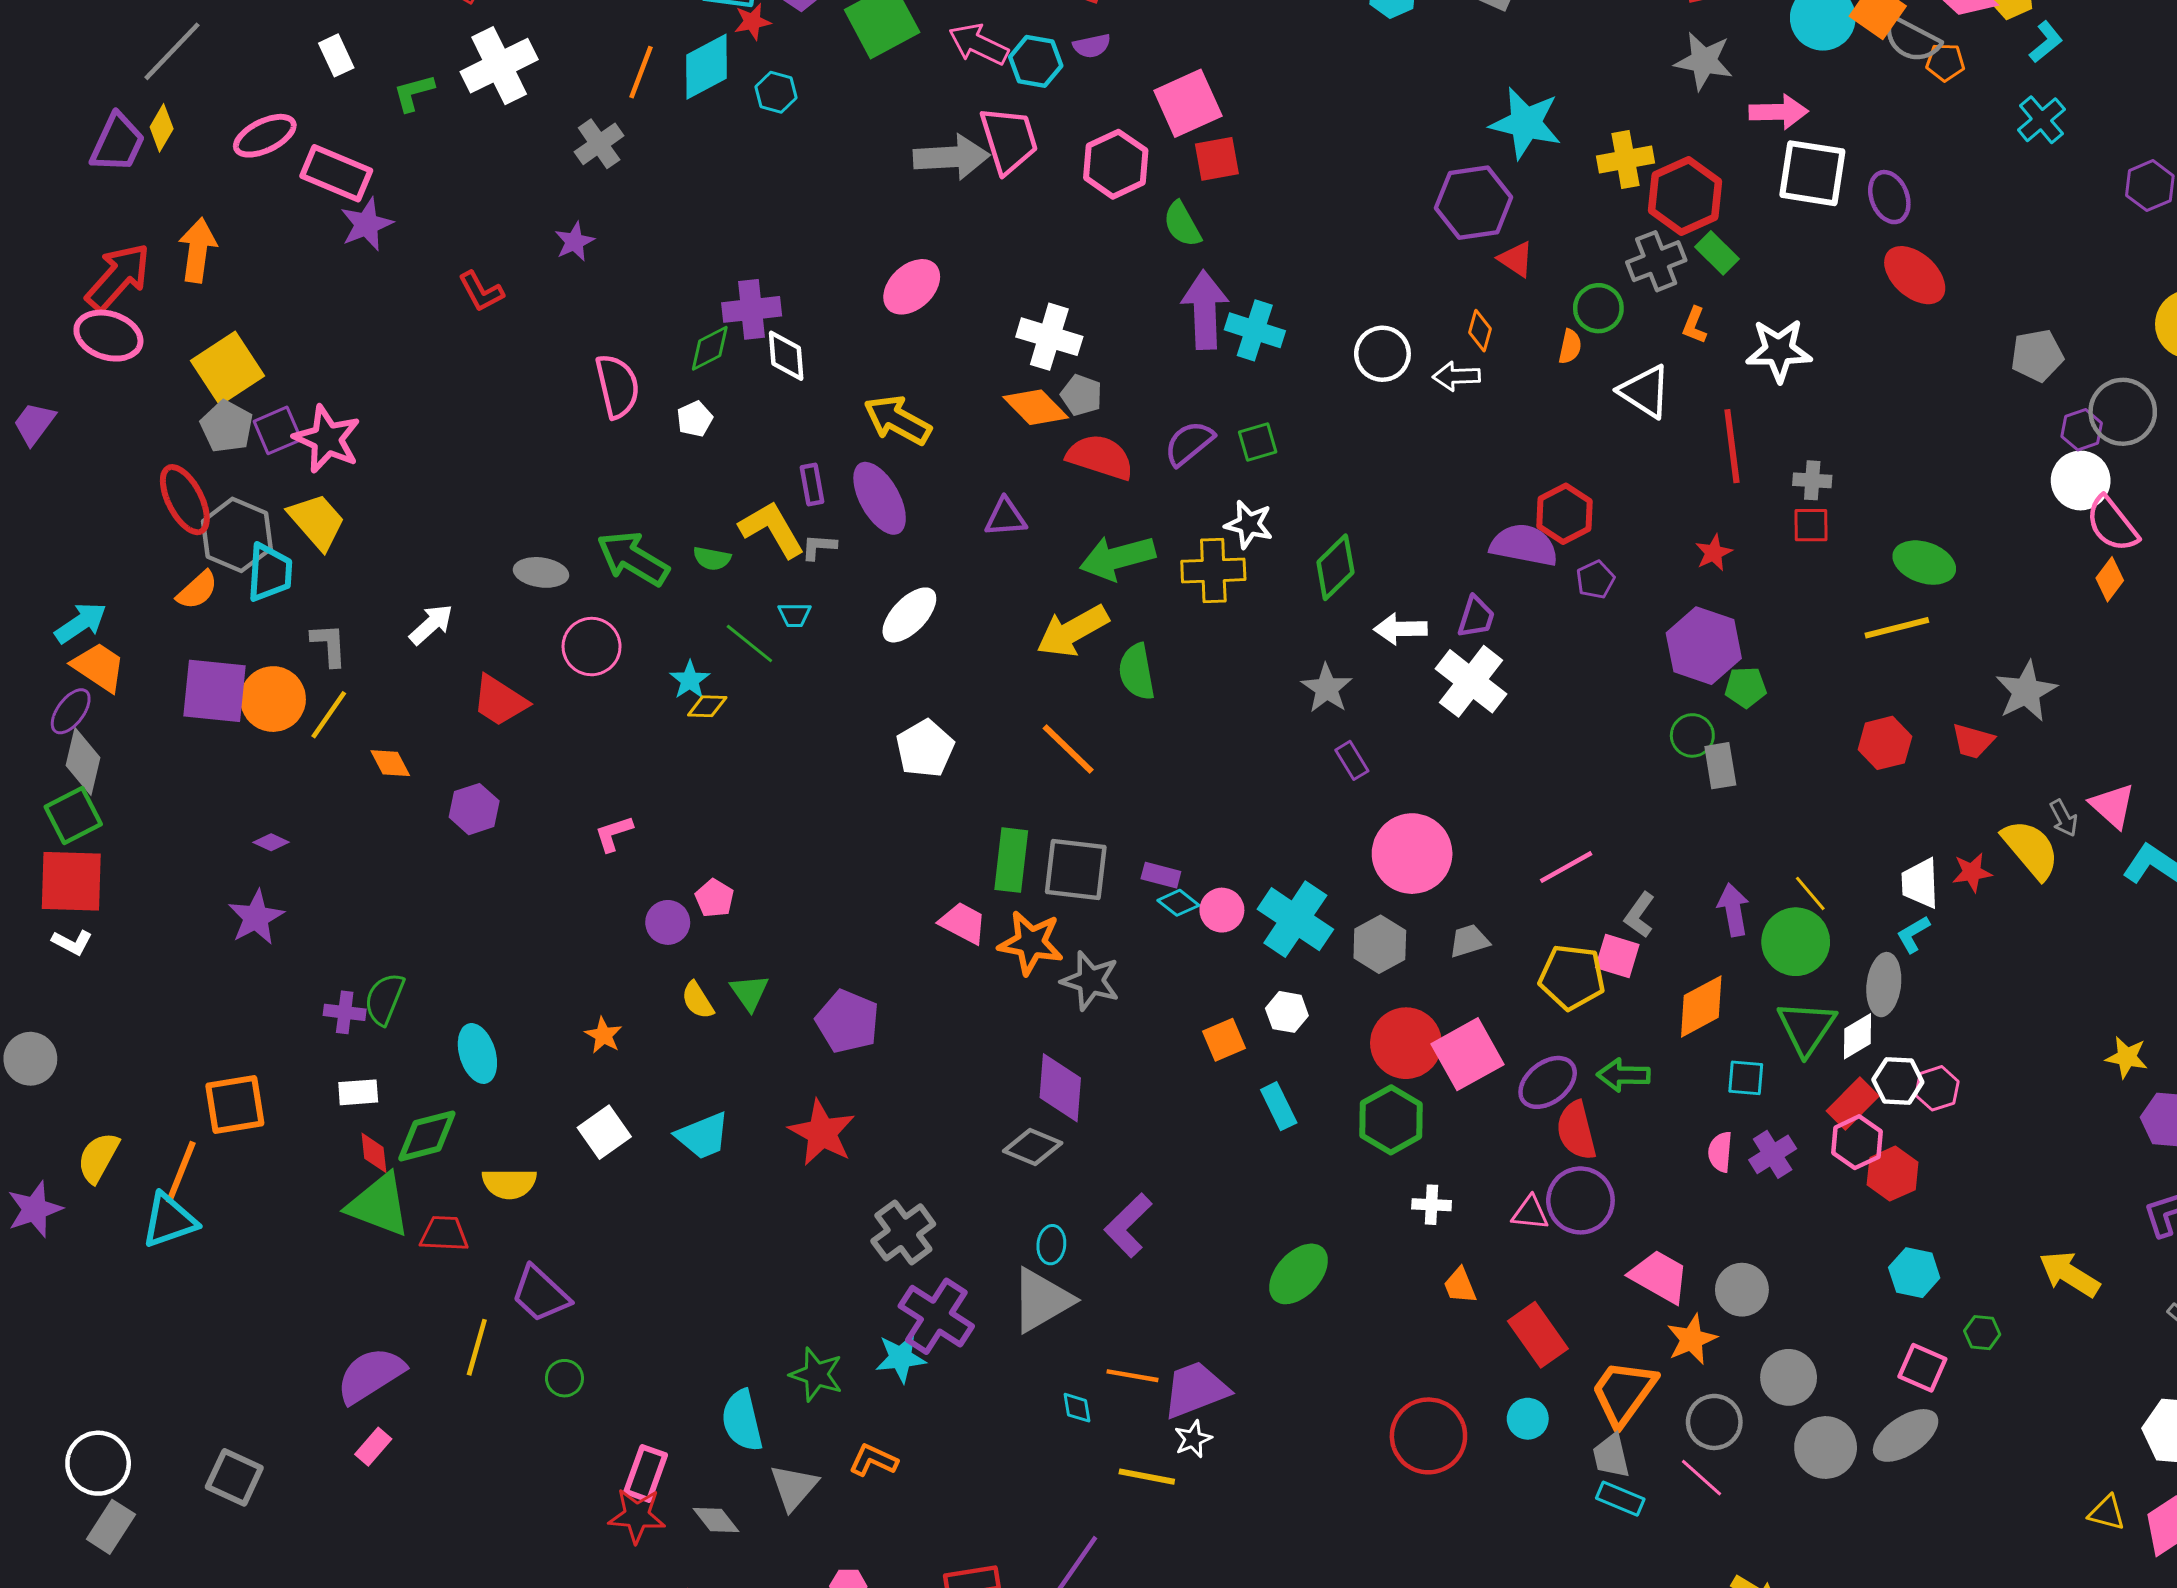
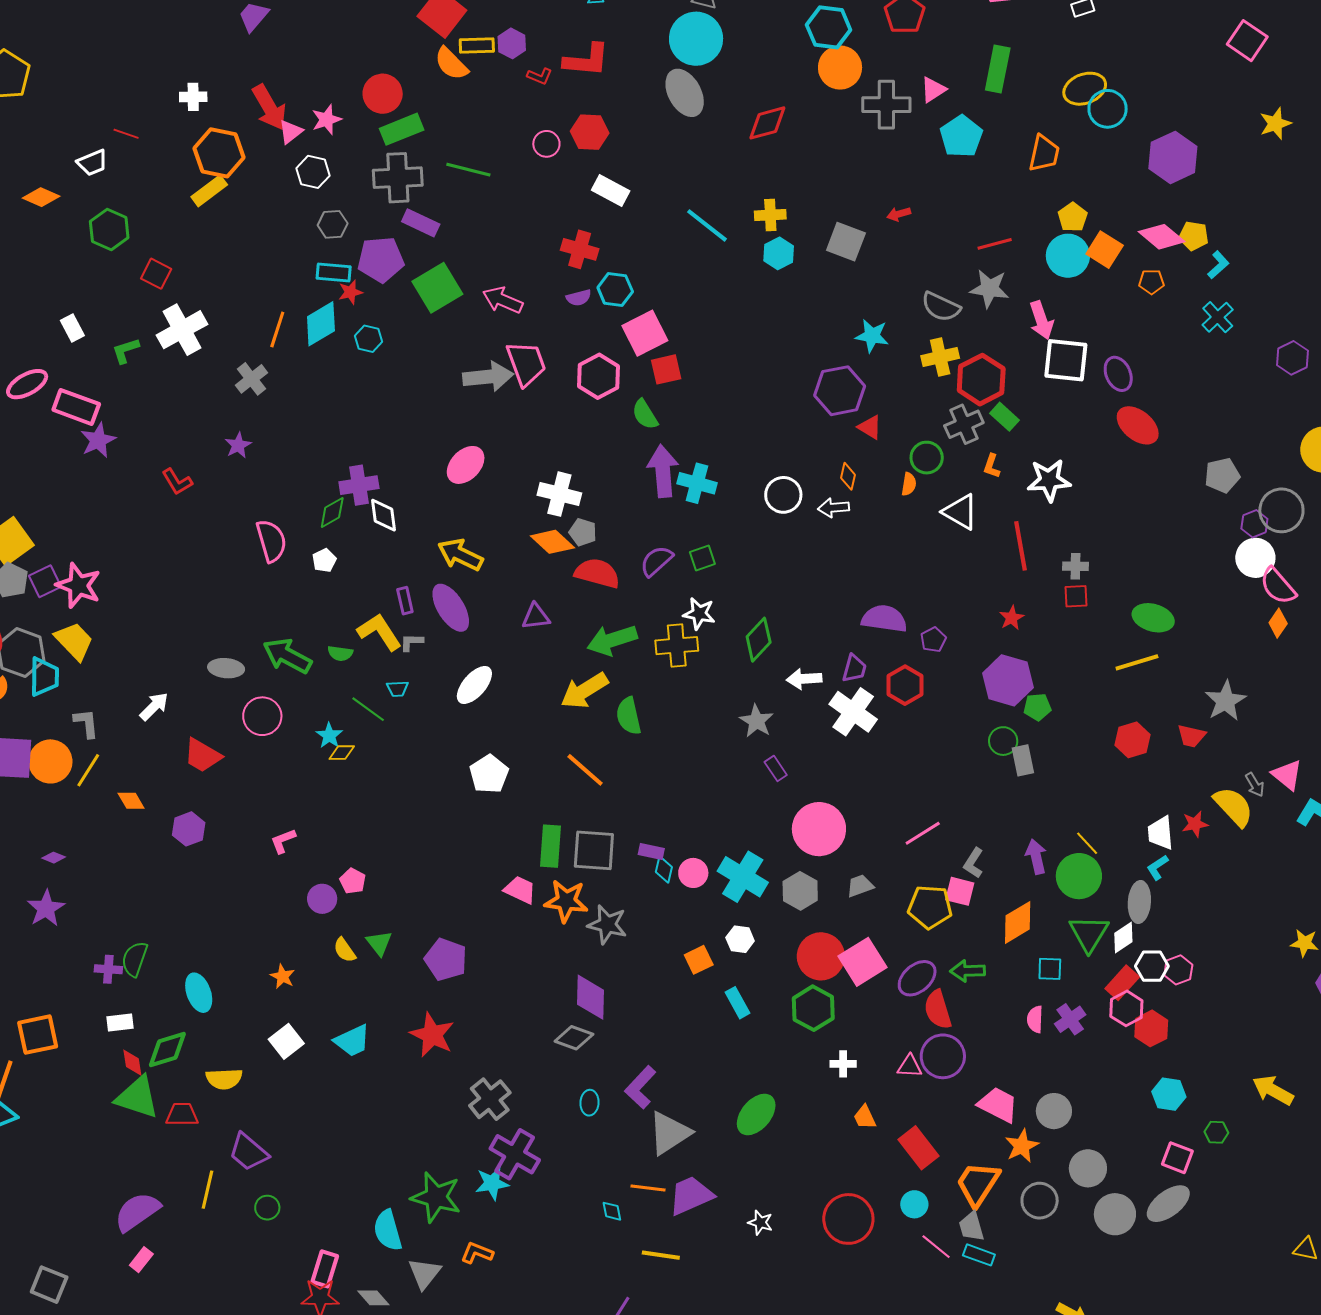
gray semicircle: (1912, 40) -> (941, 307), moved
cyan hexagon: (1036, 61) -> (615, 290), moved
pink arrow: (1779, 112) -> (1041, 320), turned 75
cyan star: (1526, 123) -> (872, 336), size x0.7
red hexagon: (1565, 514) -> (905, 685), moved
cyan diamond: (1178, 903) -> (664, 869), turned 68
gray triangle: (1042, 1300) -> (669, 1133), moved
green star: (816, 1374) -> (436, 1197), size x1.4
white star: (1193, 1439) -> (760, 1223), moved, turned -30
pink line: (1701, 1478) -> (936, 1247), moved

